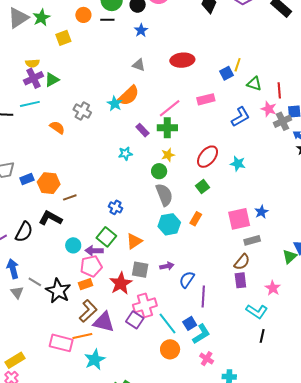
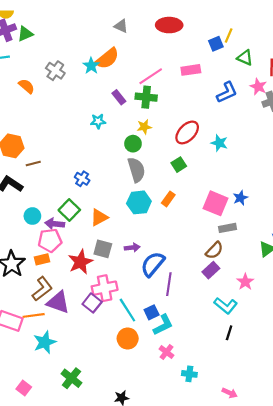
pink square: (239, 219) -> (216, 203), turned 30
blue semicircle: (187, 279) -> (153, 264), size x1.4
purple rectangle: (240, 280) -> (211, 270), turned 49

